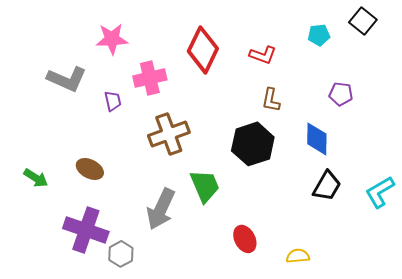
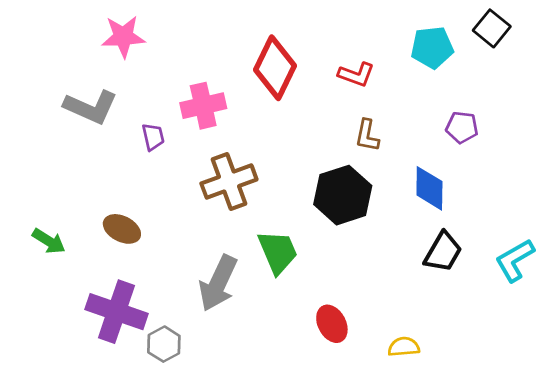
cyan pentagon: (319, 35) -> (432, 47), size x1.4
pink star: (112, 39) -> (123, 37), moved

